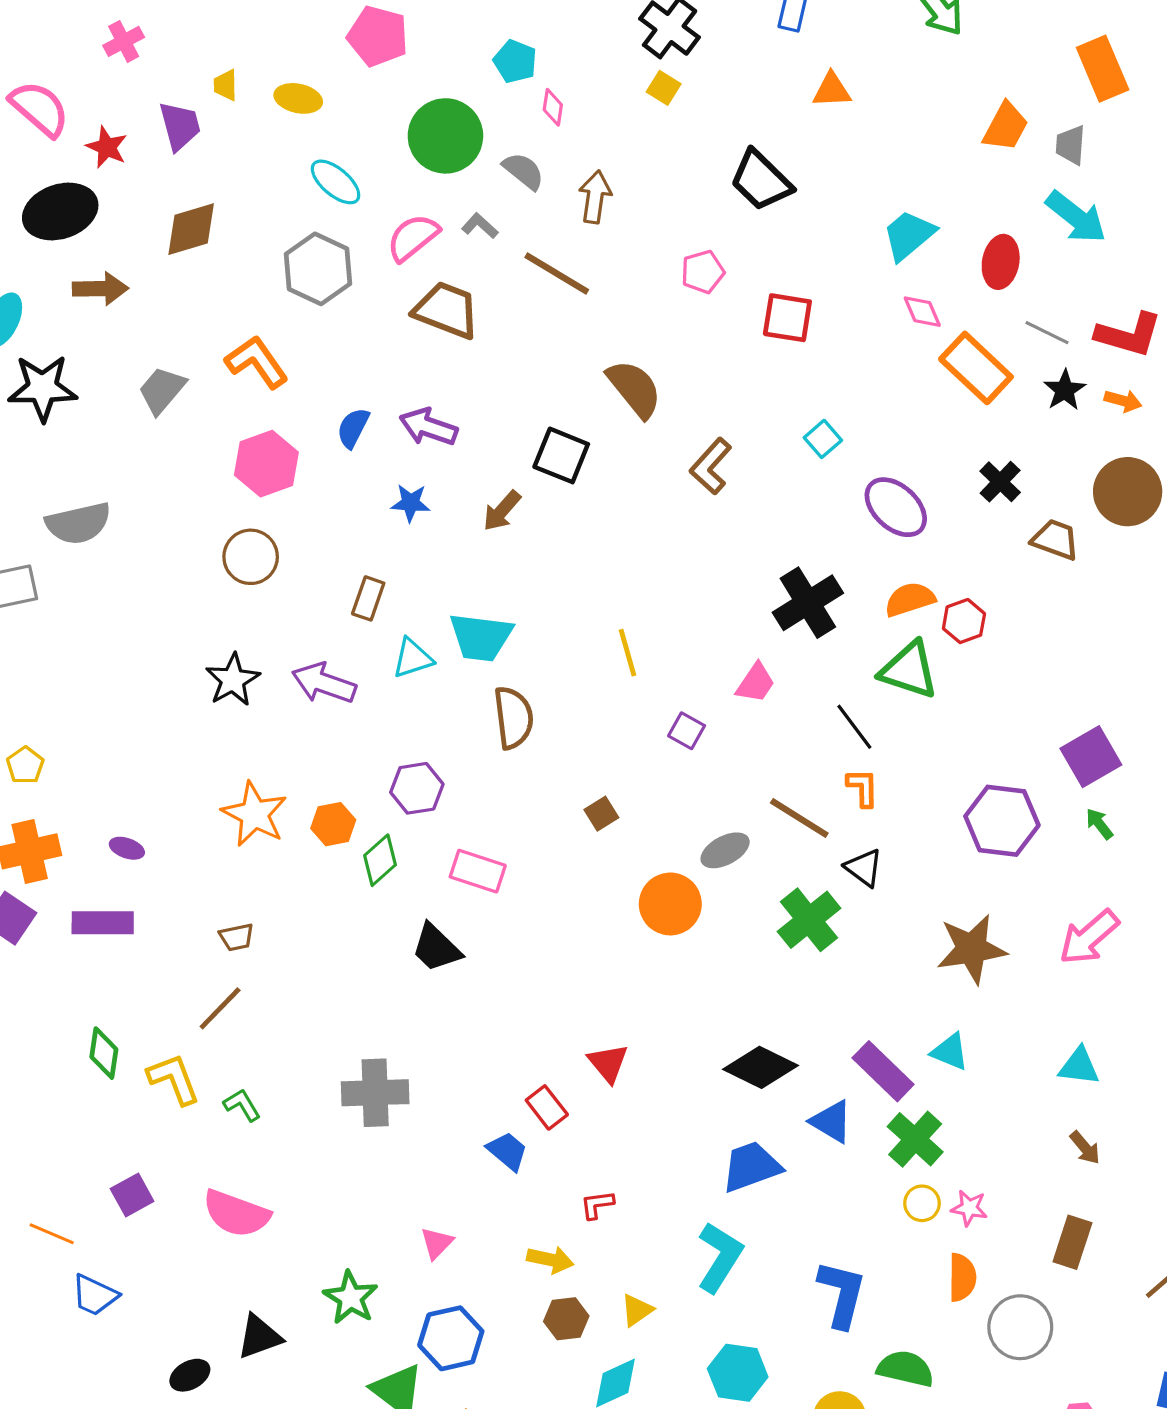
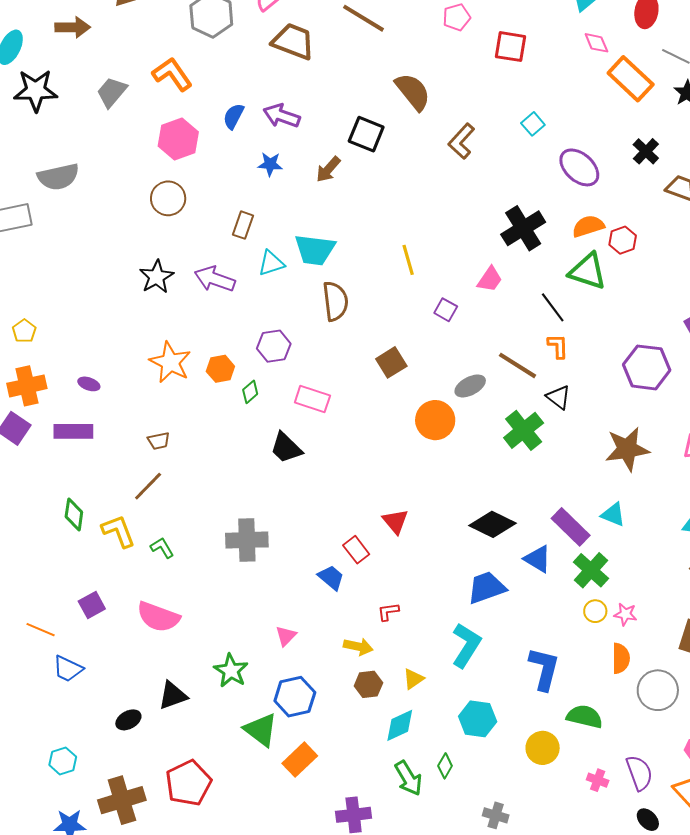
brown square: (601, 814) -> (391, 362), size x1.4
green diamond: (380, 860) -> (250, 392), size x0.7

